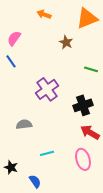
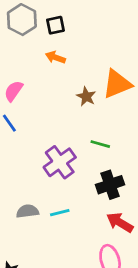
orange triangle: (87, 18) -> (117, 84), moved
green line: (91, 69) -> (100, 144), moved
cyan line: (47, 153) -> (60, 213), moved

